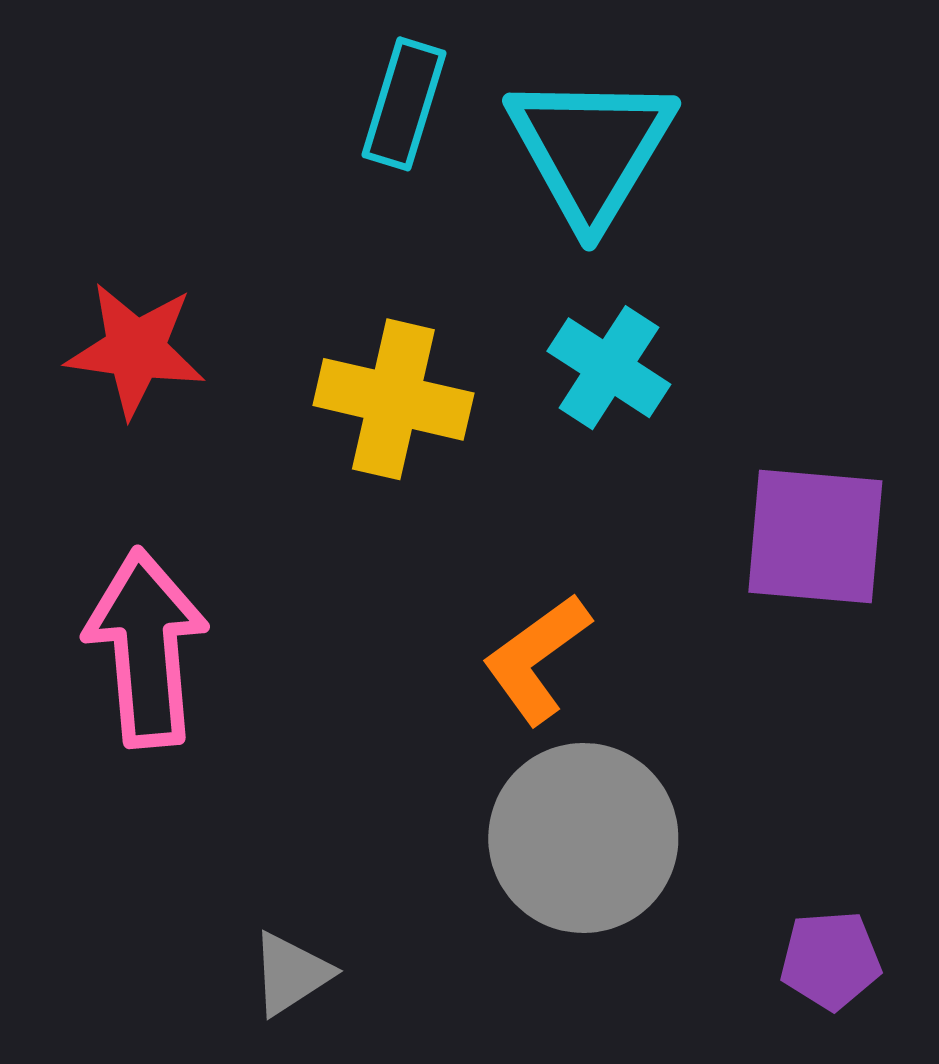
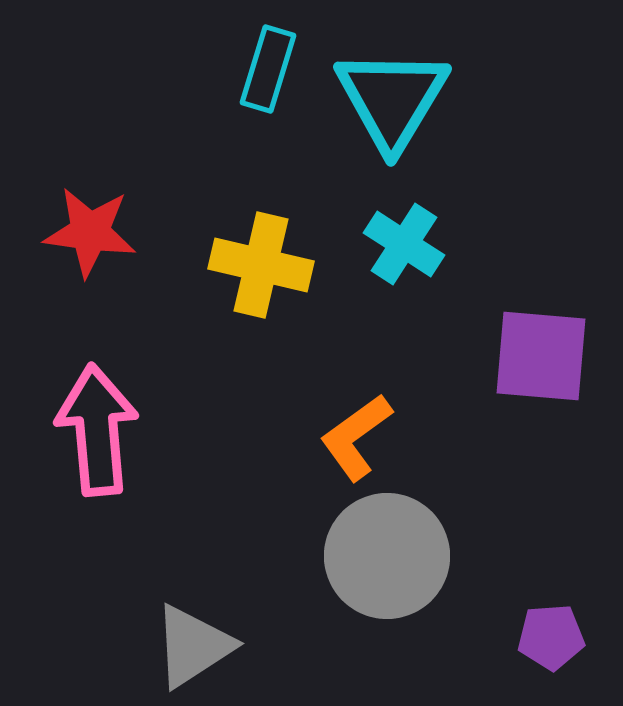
gray triangle: (291, 974) -> (193, 646), size x1.5

